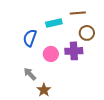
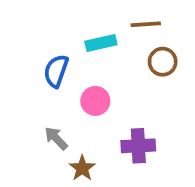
purple cross: (74, 51) -> (138, 146), moved

